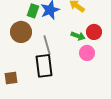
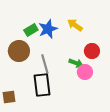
green rectangle: (33, 11) -> (31, 30), turned 40
green arrow: (78, 36) -> (76, 63), moved

